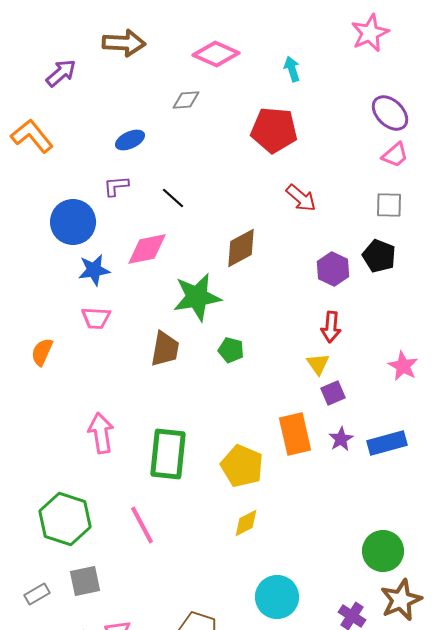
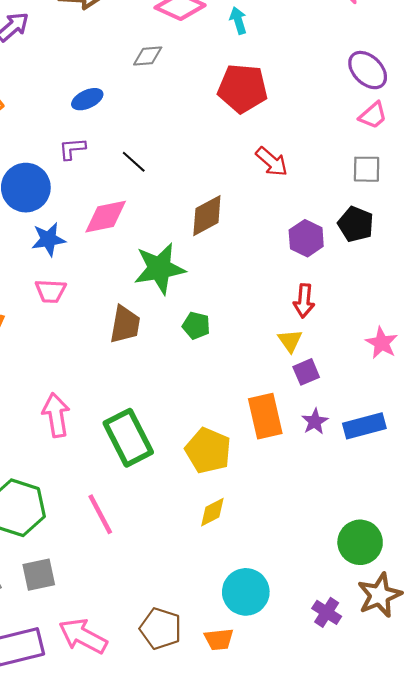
cyan arrow: (292, 69) -> (238, 20), moved
green rectangle: (168, 454) -> (128, 438), turned -33

